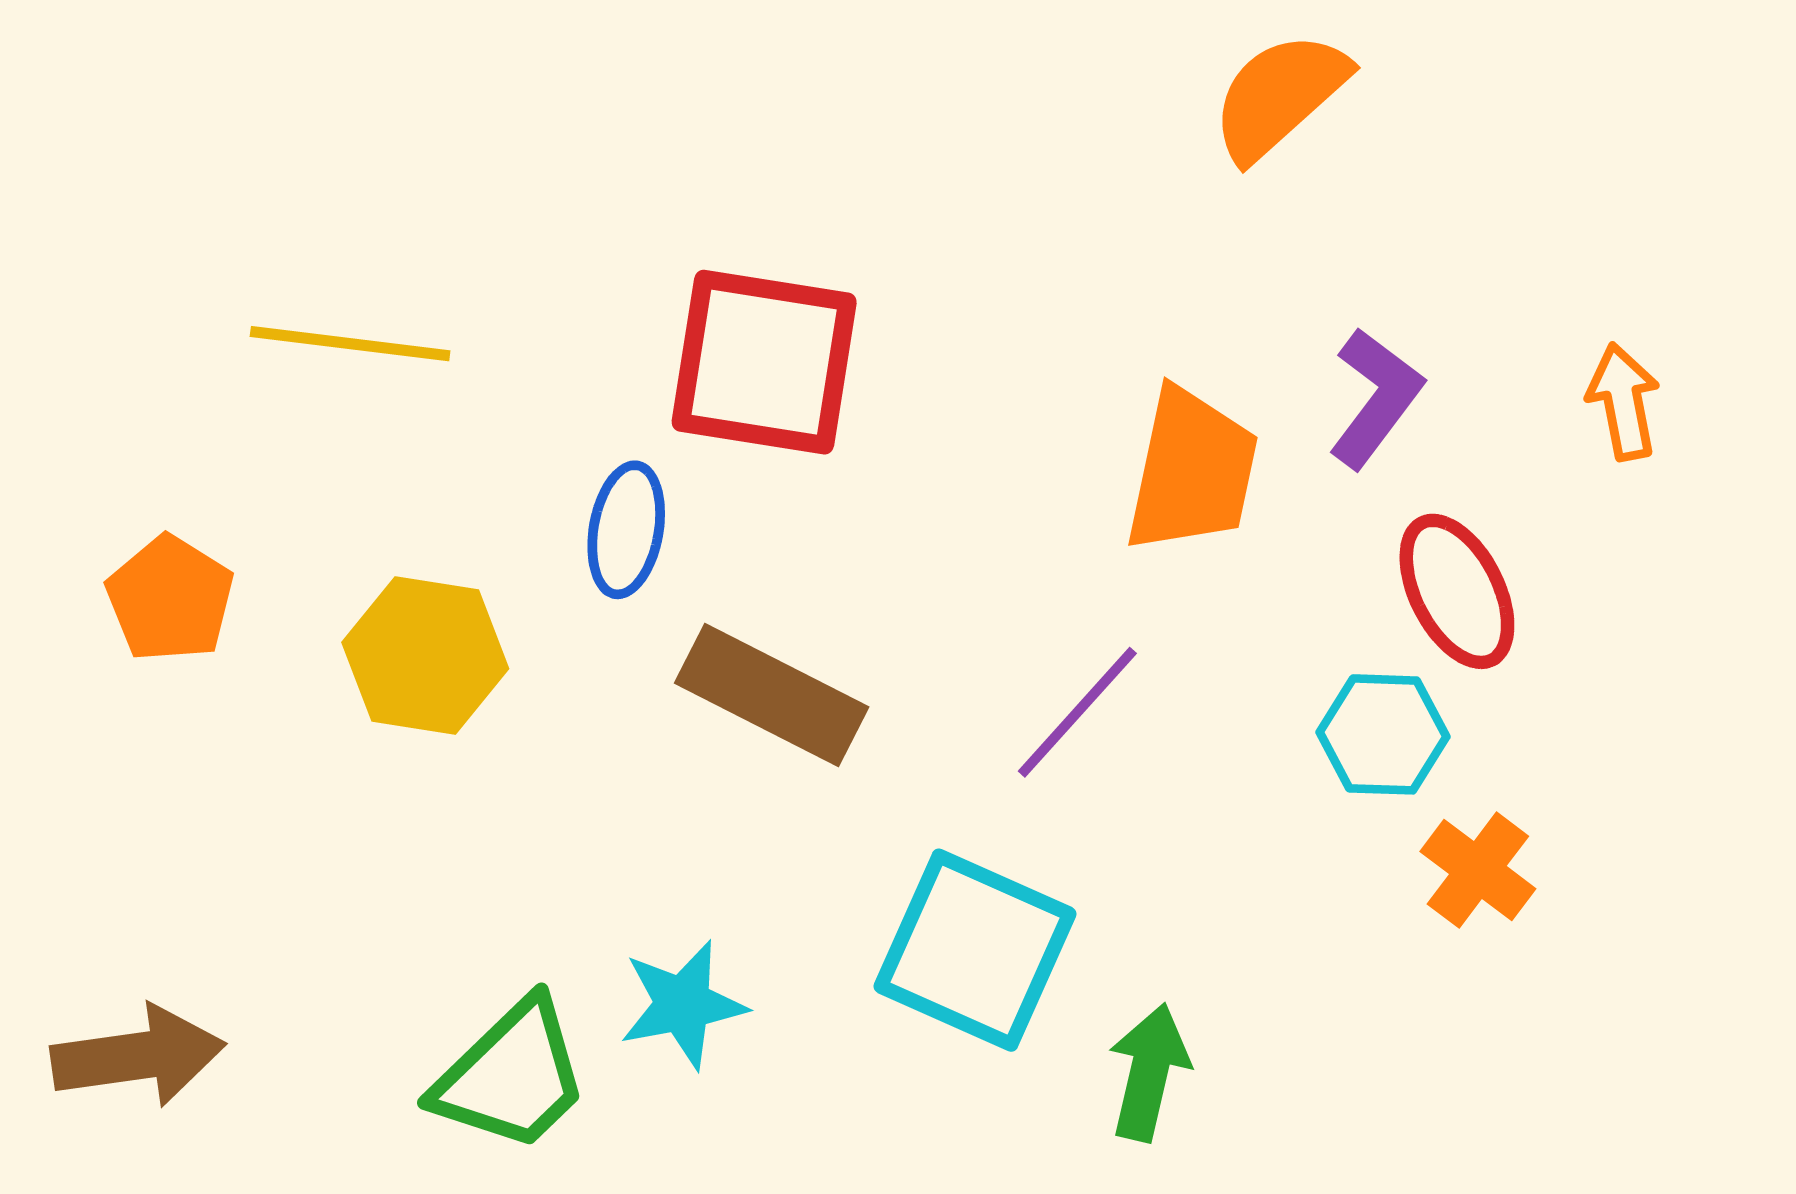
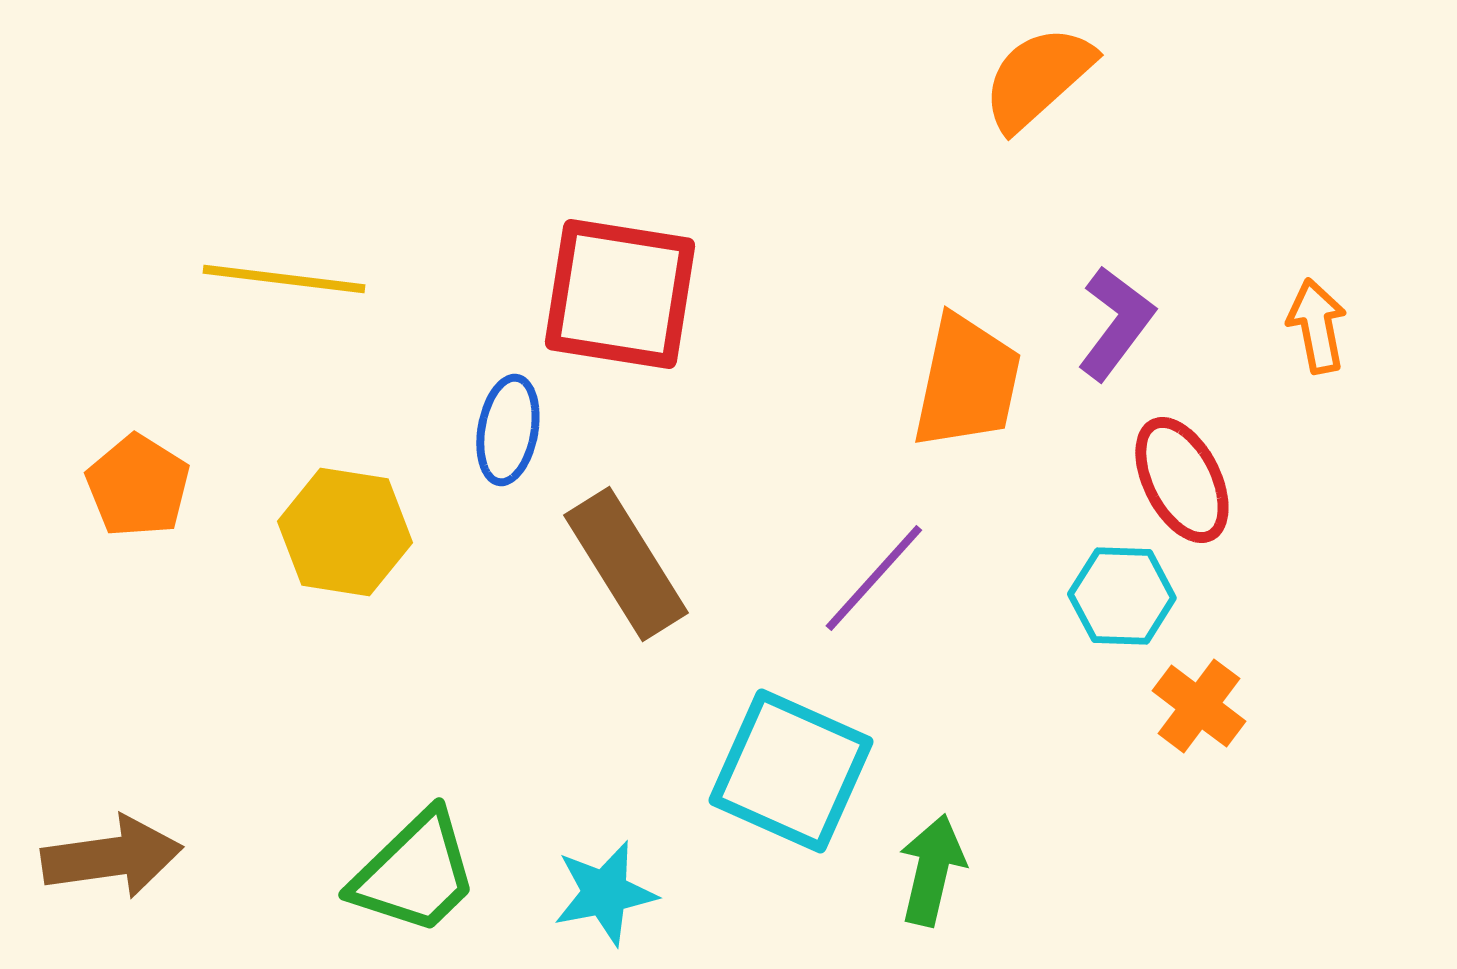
brown rectangle: (772, 695) -> (626, 564), turned 31
cyan star: (683, 1004) -> (605, 893), moved

